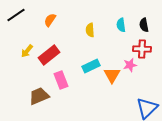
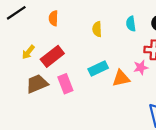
orange semicircle: (50, 20) -> (53, 18), turned -32
orange triangle: (112, 75) -> (121, 78), turned 48
brown trapezoid: (39, 96) -> (37, 84), moved

